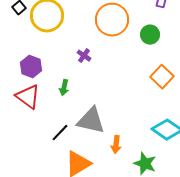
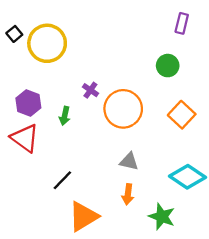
orange circle: (112, 20) -> (123, 109), moved
green arrow: (64, 88) -> (65, 116), moved
gray triangle: (91, 121) -> (129, 162), moved, size x0.6

